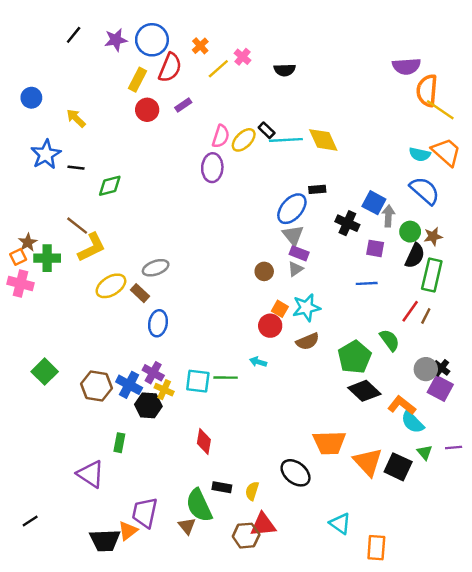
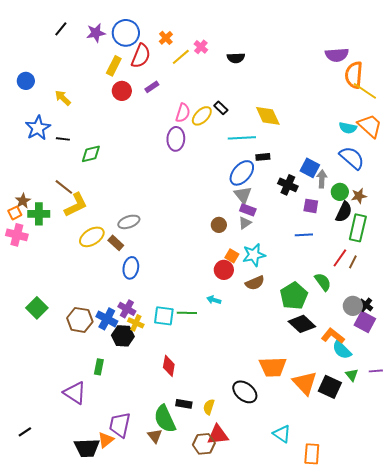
cyan line: (286, 140) -> (242, 138), moved

